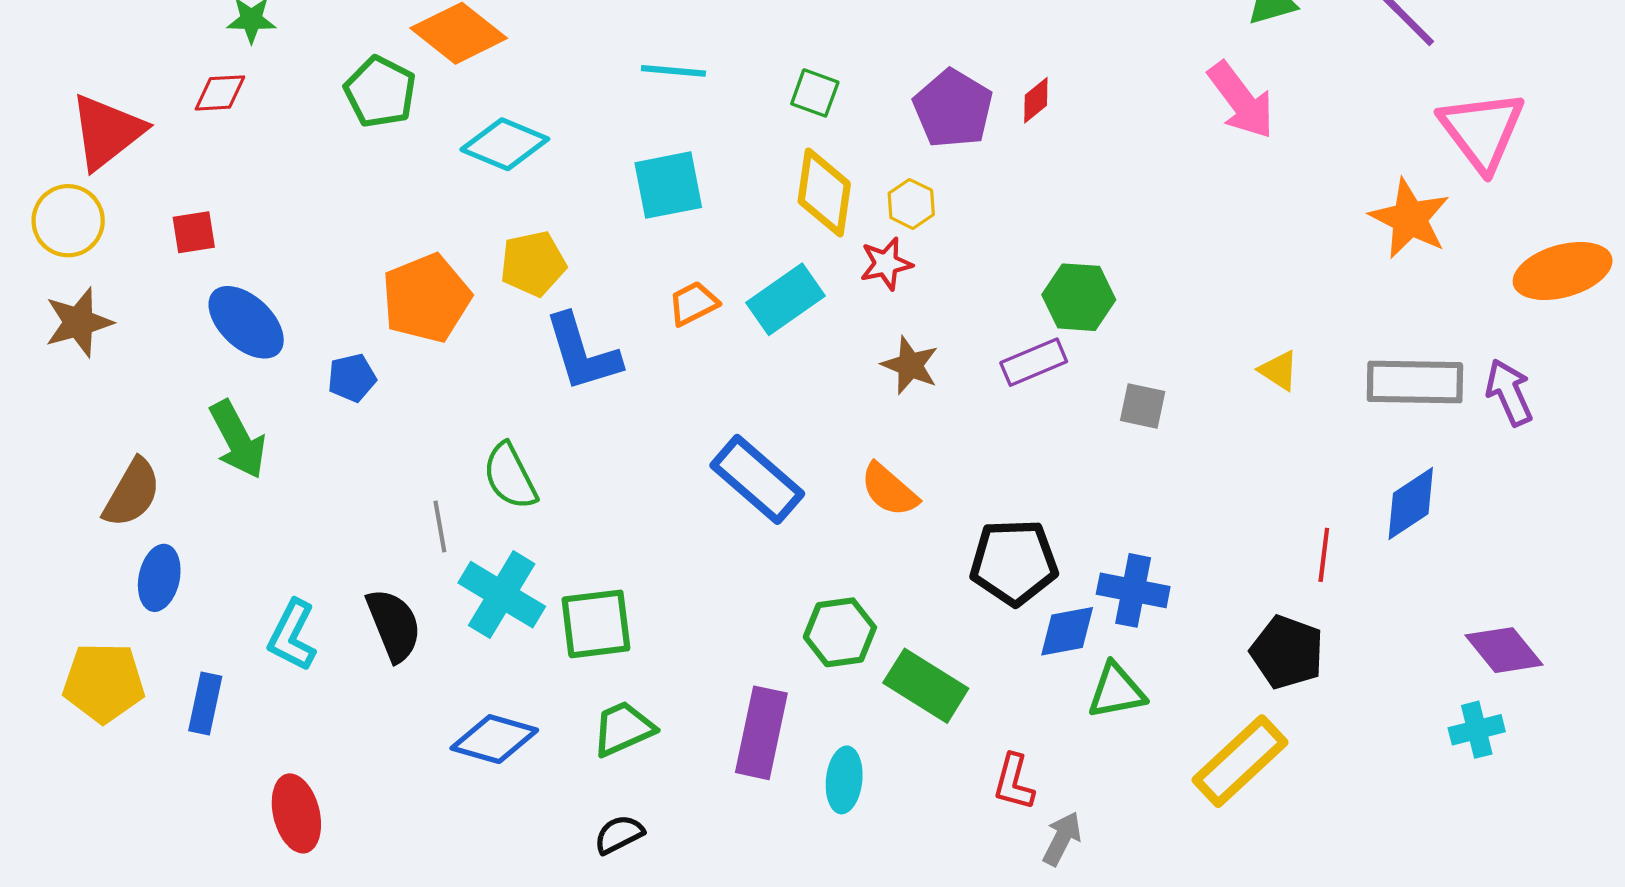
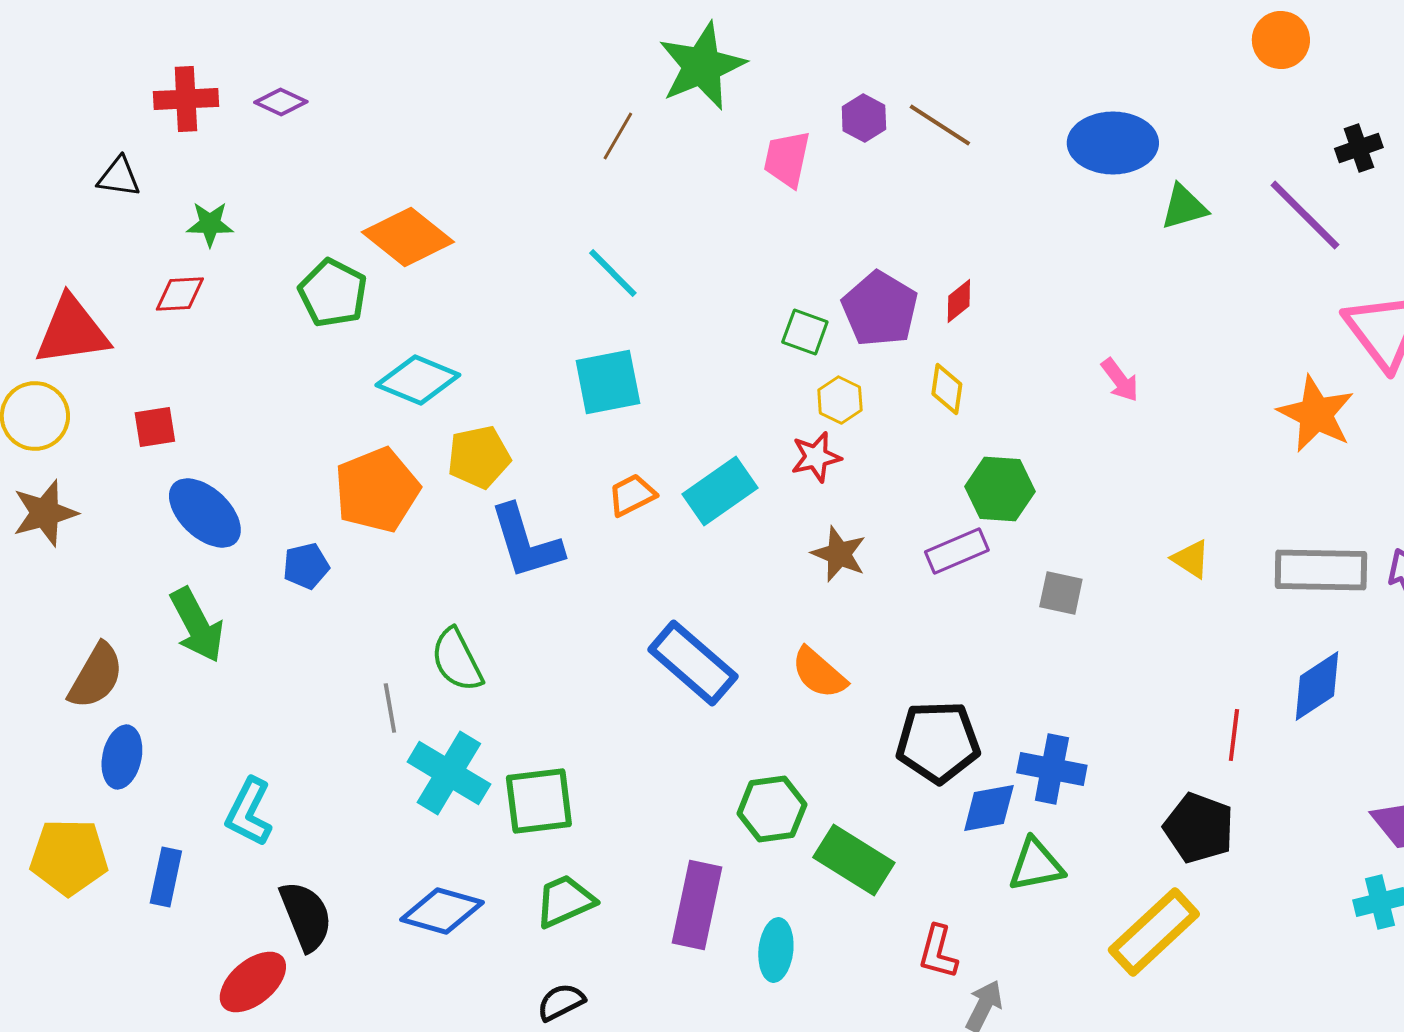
cyan line: (673, 71) -> (613, 273), turned 40
green square: (815, 93) -> (805, 332), moved
pink arrow: (1241, 100) -> (1120, 380), moved, size x0.6
red triangle: (107, 132) -> (72, 331), turned 30
cyan diamond: (505, 144) -> (418, 380), moved
yellow diamond: (824, 192) -> (947, 389), moved, size x0.6
black semicircle: (394, 625) -> (306, 916), moved
red ellipse: (296, 813) -> (253, 982), turned 64

